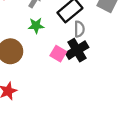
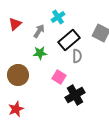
black cross: (77, 50) -> (75, 95), moved

